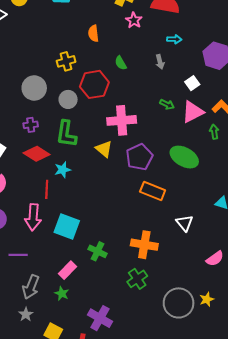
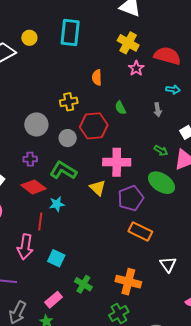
green L-shape: (66, 134) -> (63, 170), turned 108
green ellipse: (184, 157) -> (161, 183), moved
cyan square: (67, 227) -> (56, 258), size x0.7

